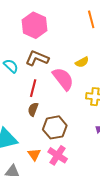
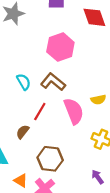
brown semicircle: (33, 109) -> (23, 132), moved
orange triangle: (34, 155) -> (21, 181), turned -40

